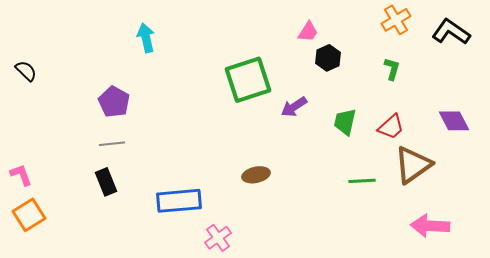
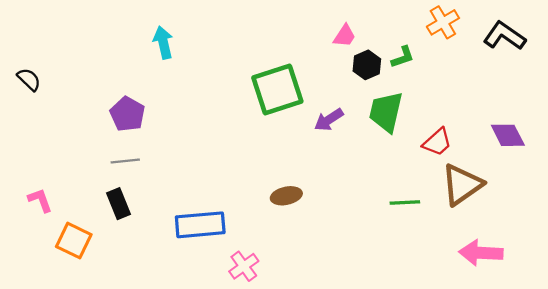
green L-shape: (392, 69) -> (403, 57), moved, turned 55
green trapezoid: (345, 122) -> (386, 112), moved, size x1.4
pink L-shape: (21, 175) -> (40, 200), moved
orange square: (29, 215) -> (74, 241), moved, turned -32

